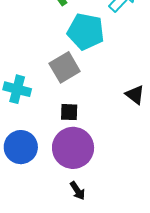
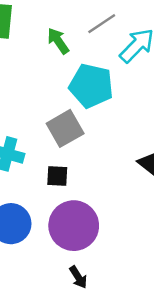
black square: (69, 112) -> (57, 176), moved

